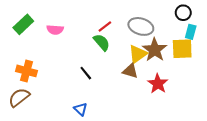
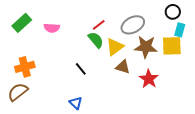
gray ellipse: (141, 26) -> (133, 25), turned -45
brown star: (155, 50) -> (146, 47), turned -30
yellow triangle: (138, 54) -> (115, 47), moved
orange cross: (26, 71) -> (25, 67), turned -30

